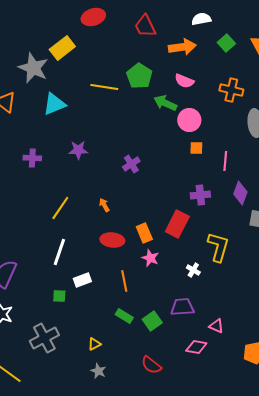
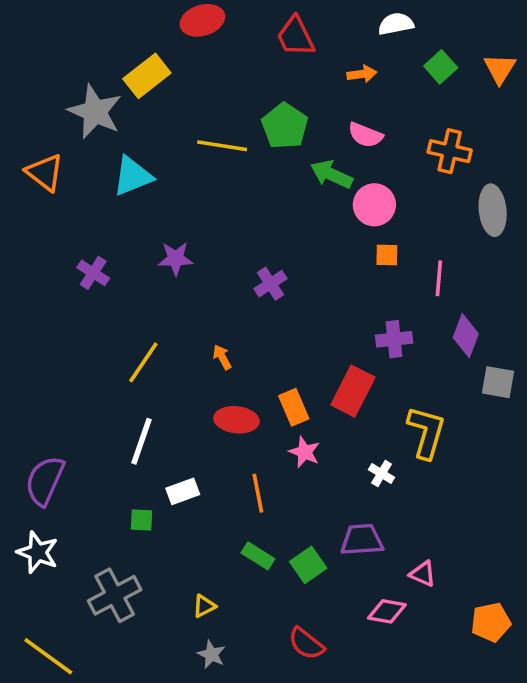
orange arrow: (182, 47) -> (362, 74), size x0.6
purple cross: (32, 158) -> (93, 273), turned 30

